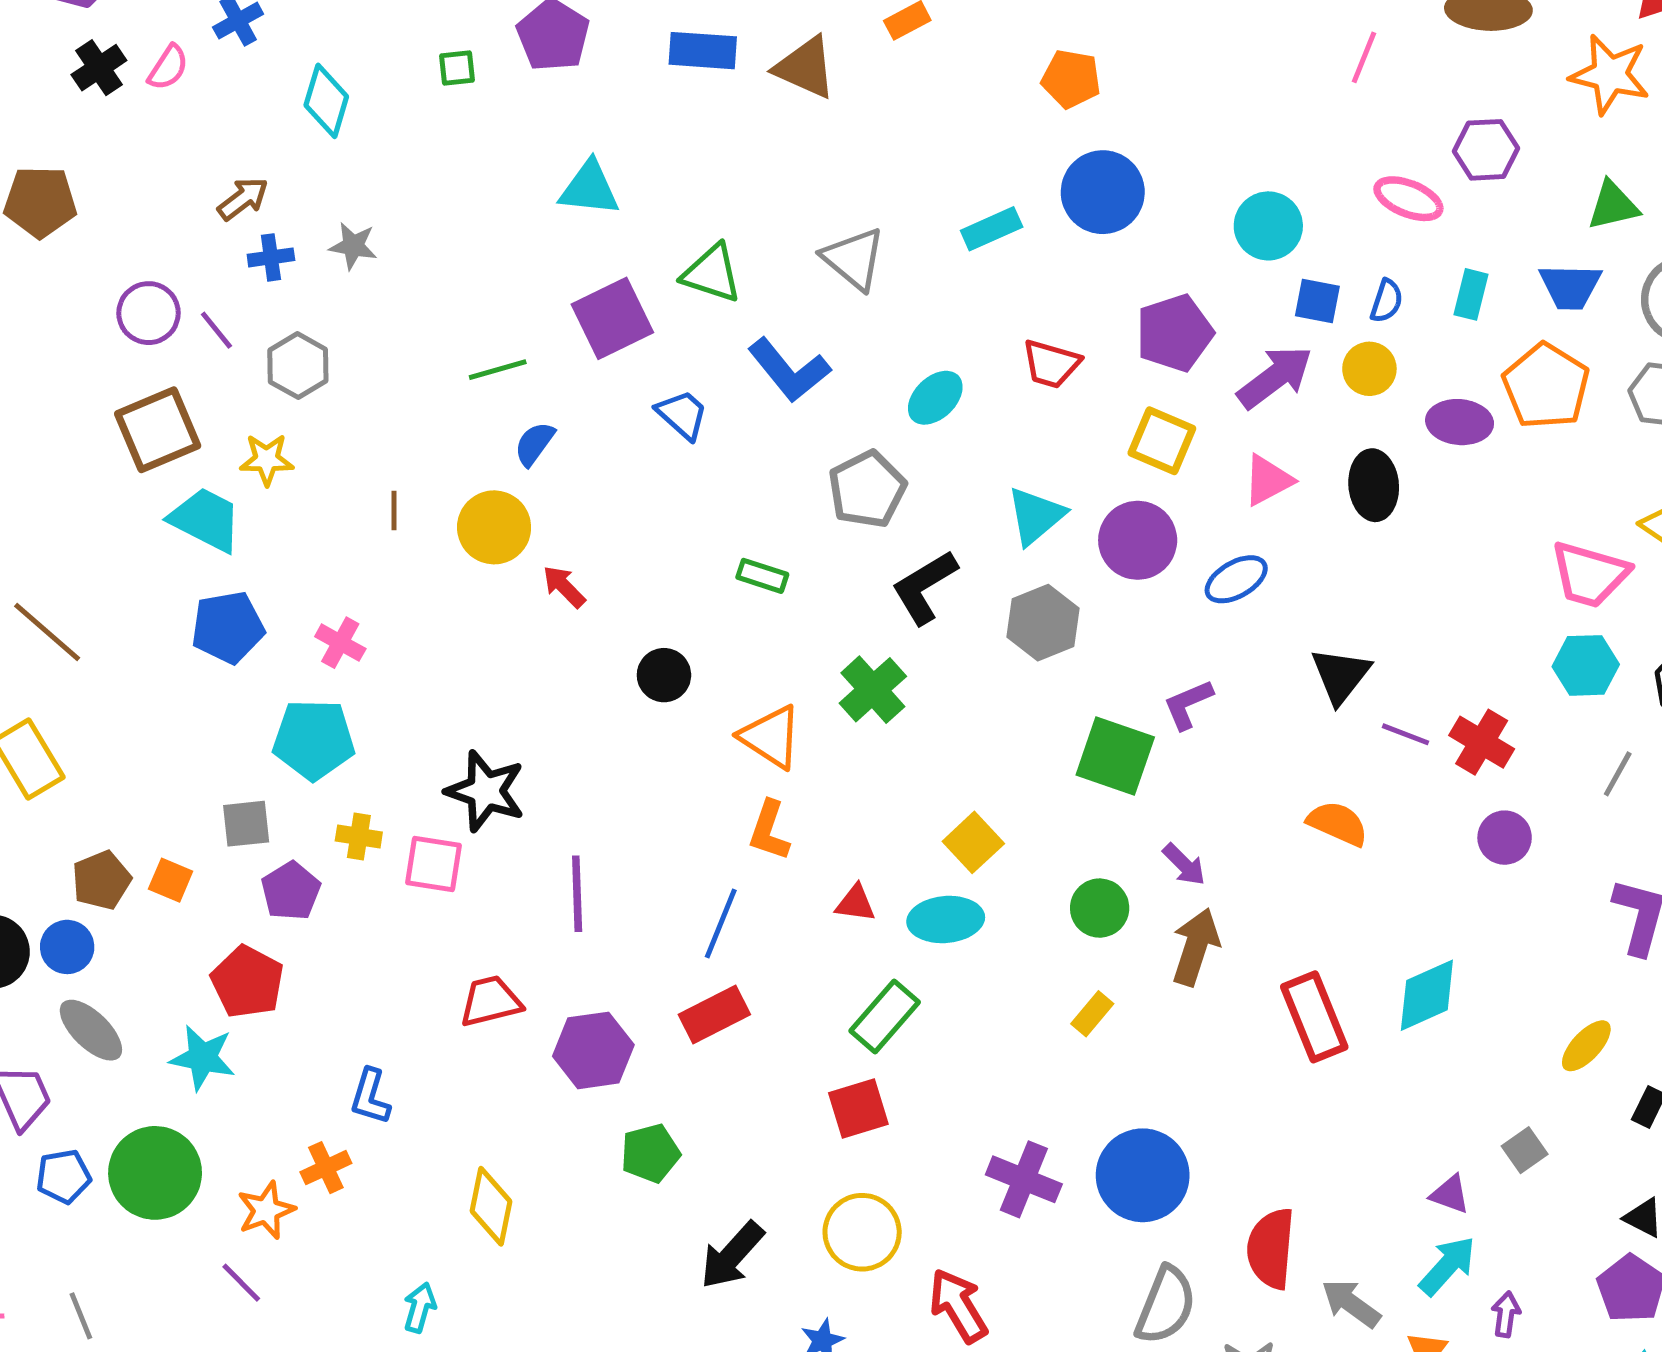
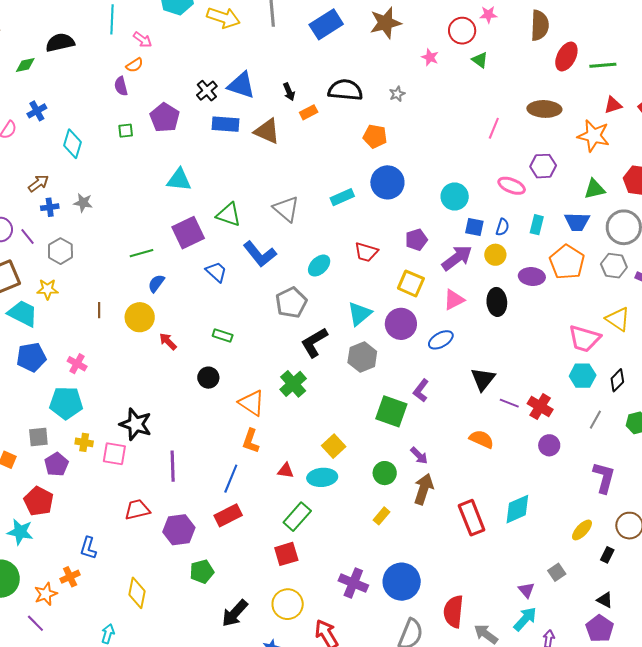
purple pentagon: (1174, 333) -> (416, 240), size x0.7
green rectangle: (762, 576) -> (223, 335), moved
purple L-shape: (1188, 704) -> (421, 391), turned -30
purple triangle: (1450, 1194) -> (526, 590), turned 30

